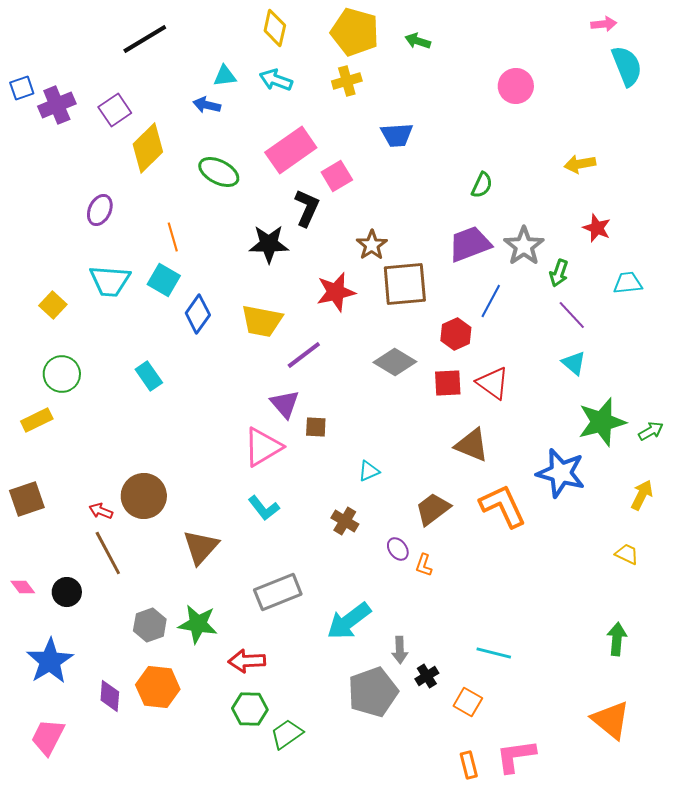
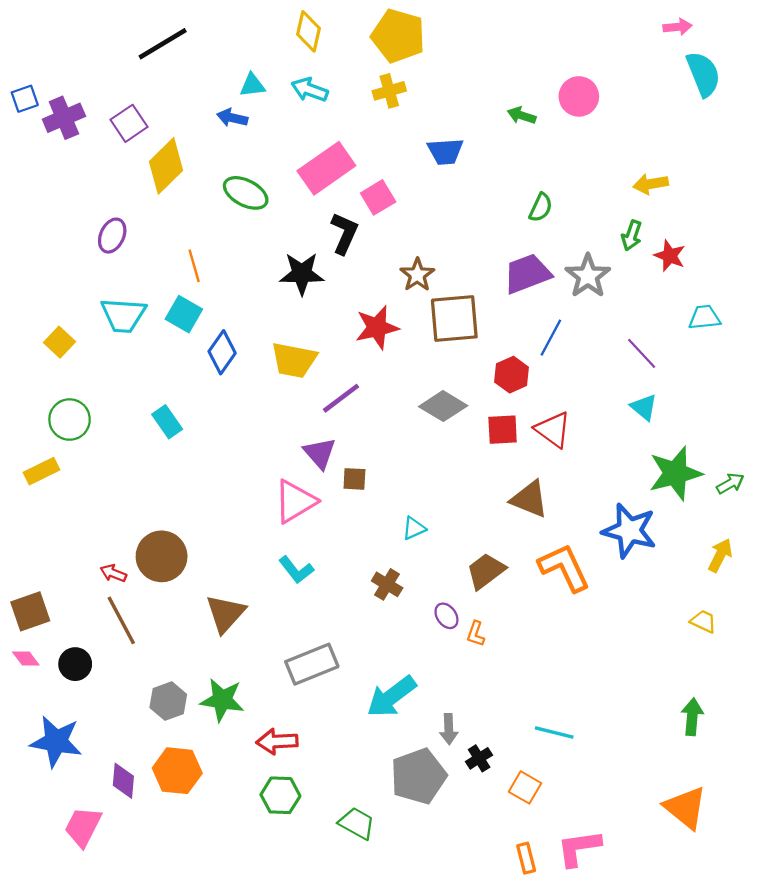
green arrow: (418, 41) -> (522, 116), moved
green arrow: (559, 273) -> (632, 236), moved
brown square: (27, 499) -> (30, 611), moved
blue star: (50, 661) -> (56, 741), turned -30
green trapezoid: (287, 734) -> (357, 823), moved, turned 64
pink trapezoid: (48, 737) -> (83, 827), moved

